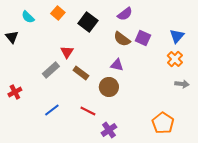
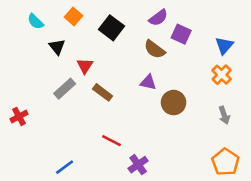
black triangle: (12, 37) -> (57, 47), moved
purple square: (143, 38) -> (181, 34), moved
gray arrow: (182, 84) -> (224, 115), moved, turned 64
brown circle: (109, 87) -> (174, 103), moved
blue line: (52, 110) -> (65, 167), moved
orange pentagon: (163, 123) -> (225, 162), moved

